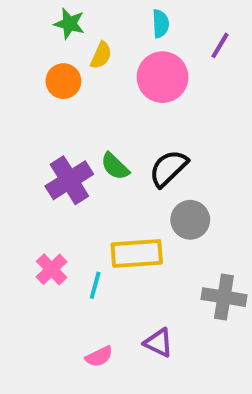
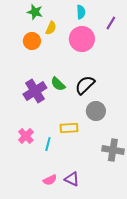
yellow rectangle: (137, 253) -> (69, 128), size x0.7
purple triangle: (159, 343) -> (72, 179), moved

